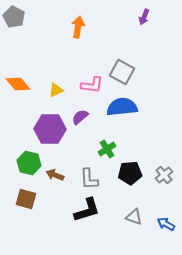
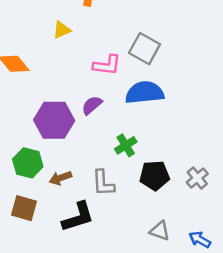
yellow triangle: (56, 90) -> (62, 30), moved
brown arrow: (55, 175) -> (60, 178), turned -42
black L-shape: (87, 210) -> (78, 217), moved

